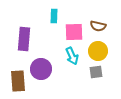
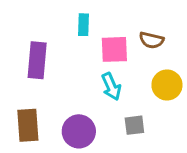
yellow circle: (98, 51) -> (167, 85), moved
purple circle: (41, 69) -> (79, 131), moved
gray square: (96, 72) -> (134, 125), moved

